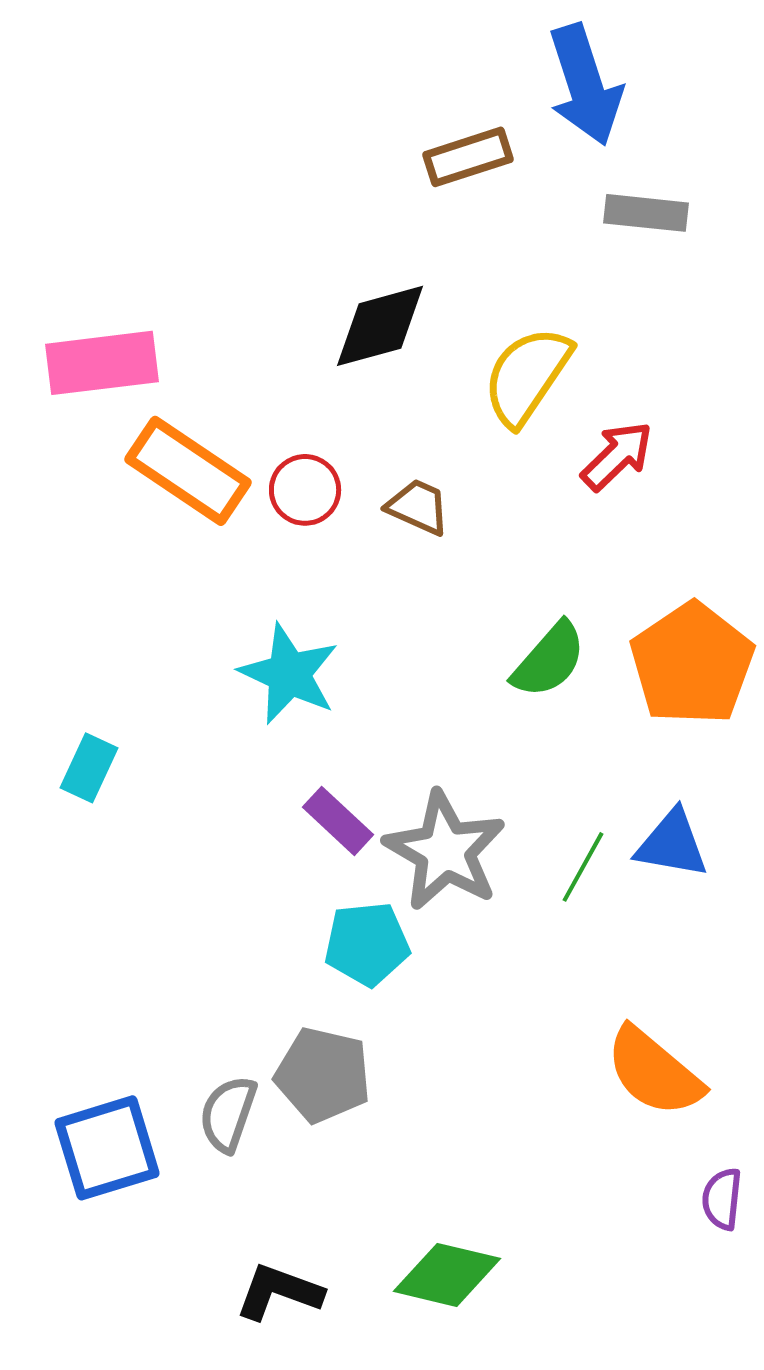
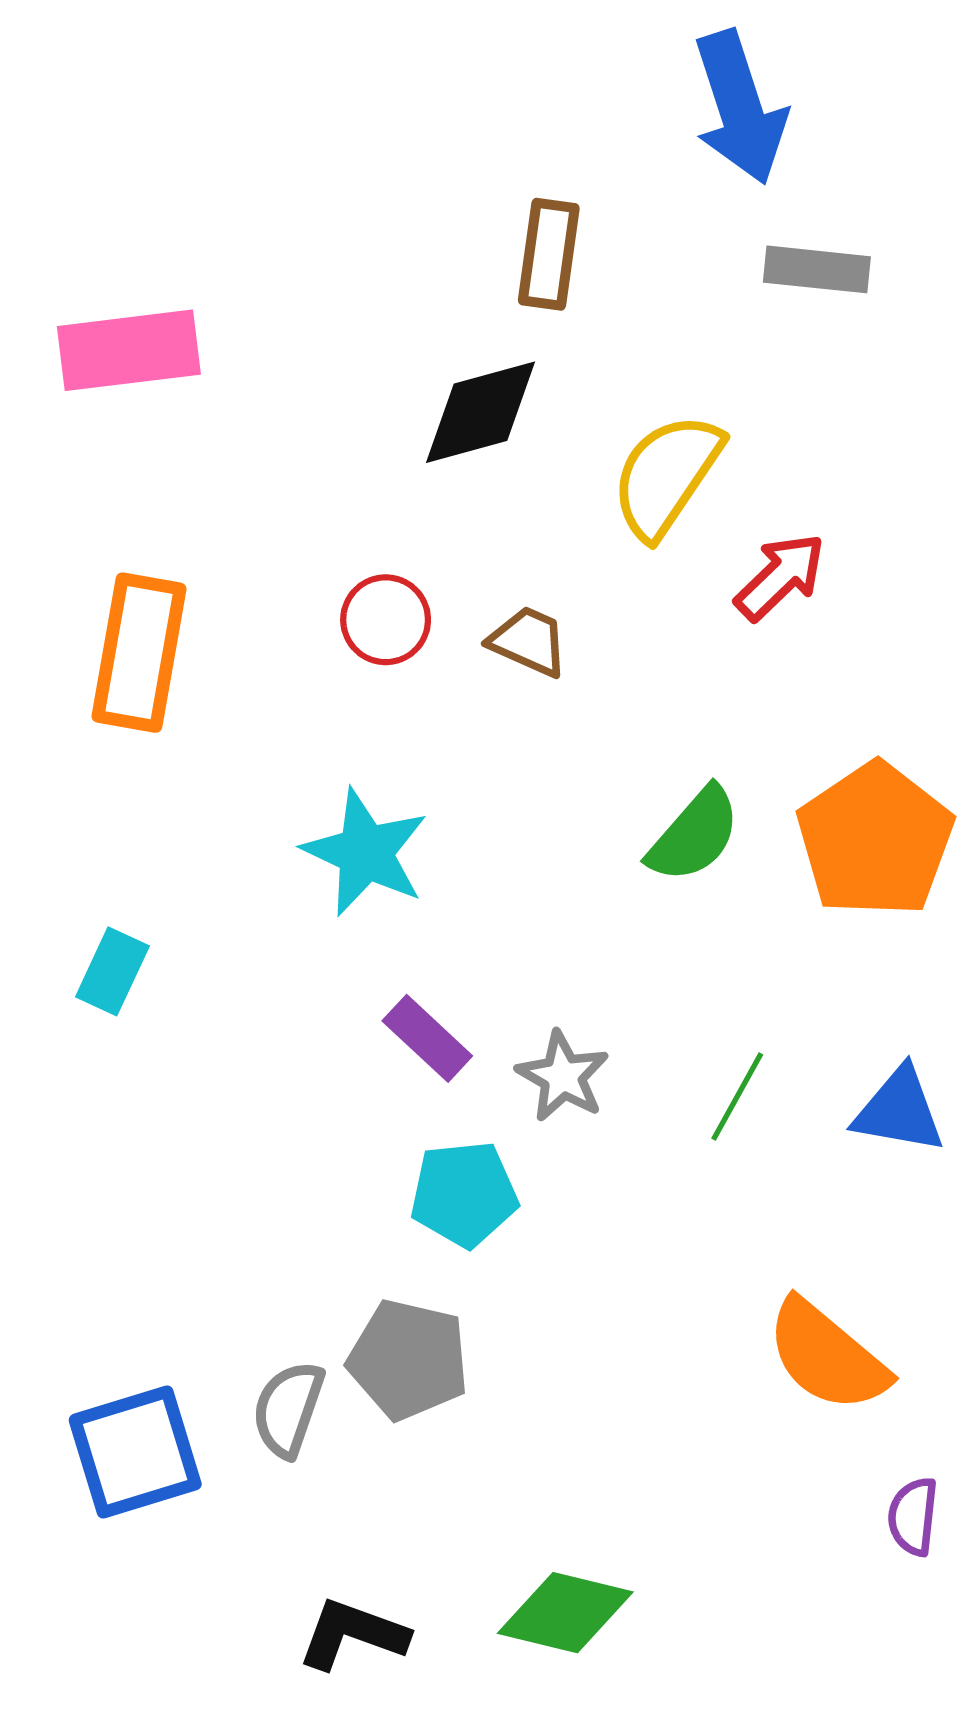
brown rectangle: (468, 157) -> (549, 254), moved, turned -64
pink rectangle: (102, 363) -> (129, 350), moved
orange rectangle: (188, 471) -> (139, 653), moved, turned 66
blue triangle: (672, 844) -> (899, 1110), moved
gray star: (445, 851) -> (563, 1076), size x0.6

